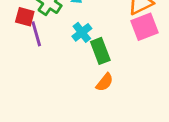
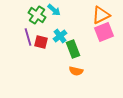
red square: (25, 17) -> (41, 42), moved
orange semicircle: (105, 82) -> (76, 71), turned 64

